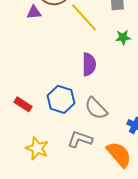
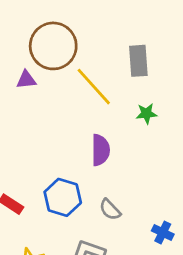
gray semicircle: (96, 108) -> (110, 210), size x0.7

